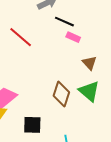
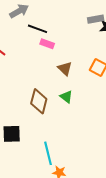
green triangle: (89, 91) -> (66, 97), size x0.6

